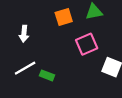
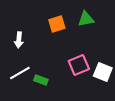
pink square: (87, 44) -> (79, 65), moved

